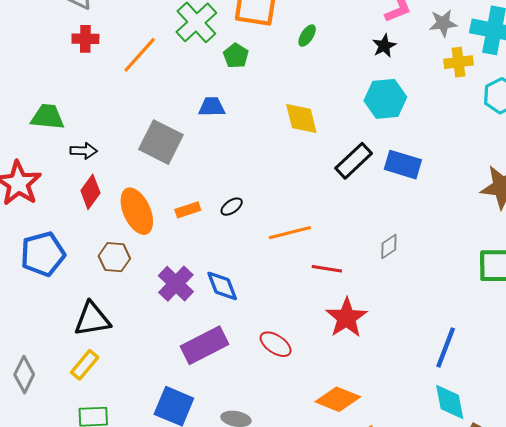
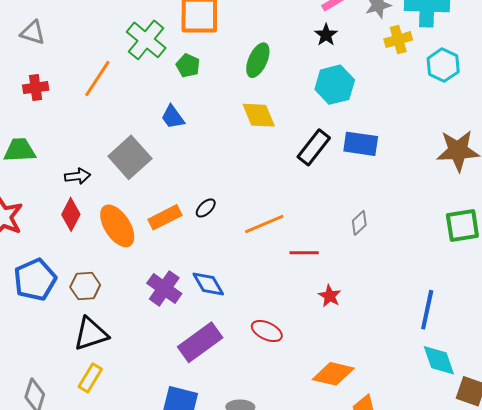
green ellipse: (307, 36) -> (258, 60), moved, size x1.6
red cross: (85, 39) -> (36, 88), moved
blue trapezoid: (212, 107) -> (173, 117), turned -116
gray square: (161, 142) -> (130, 157), turned 30
black arrow: (84, 151) -> (78, 176), moved
orange rectangle: (188, 210) -> (165, 217), size x1.4
brown hexagon: (114, 257) -> (85, 286), moved
red star: (346, 318) -> (330, 296), size x0.6

